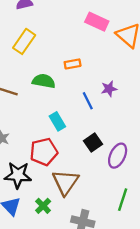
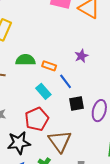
orange rectangle: (73, 64) -> (49, 66), moved, turned 40
blue line: (88, 101) -> (66, 81), moved
black square: (93, 143) -> (77, 104), turned 35

